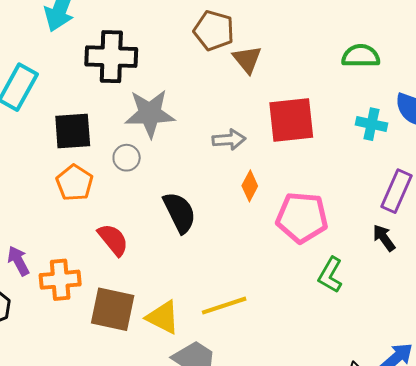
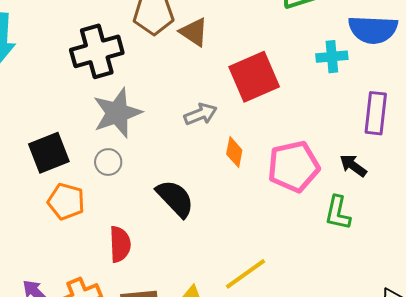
black cross: (111, 57) -> (97, 51), moved
black arrow: (384, 238) -> (353, 166), moved
red semicircle: (113, 240) -> (120, 244), turned 54

